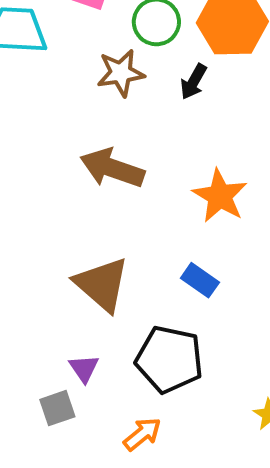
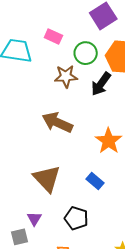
black arrow: (193, 82) -> (101, 84), size x1.4
black pentagon: (169, 359) -> (76, 218), size x0.7

